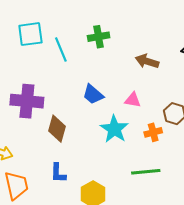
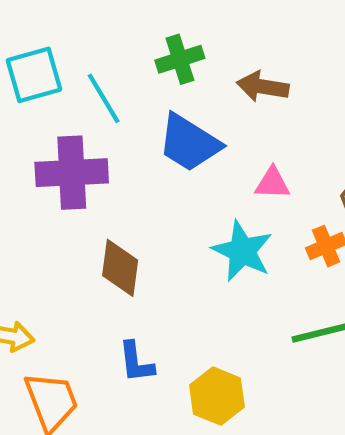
brown arrow: (147, 61) -> (263, 87), moved
blue trapezoid: (93, 94) -> (189, 143), moved, size x1.4
purple cross: (27, 101) -> (72, 173), moved

